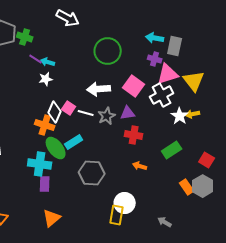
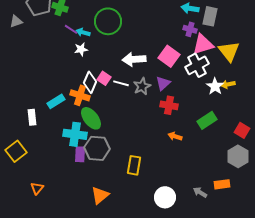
green circle: (108, 51) -> (108, 21), moved
purple triangle: (128, 113) -> (163, 83), turned -35
cyan rectangle: (74, 142) -> (56, 101), moved
gray hexagon: (92, 173) -> (97, 148), moved
orange rectangle: (187, 187) -> (222, 184), moved, turned -63
white circle: (125, 203) -> (165, 197), moved
yellow rectangle: (117, 215) -> (134, 165), moved
orange triangle: (52, 218) -> (100, 195), moved

